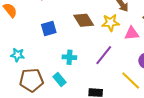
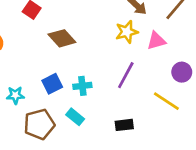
brown diamond: (84, 20) -> (62, 38), moved
blue square: (49, 28) -> (52, 84), moved

